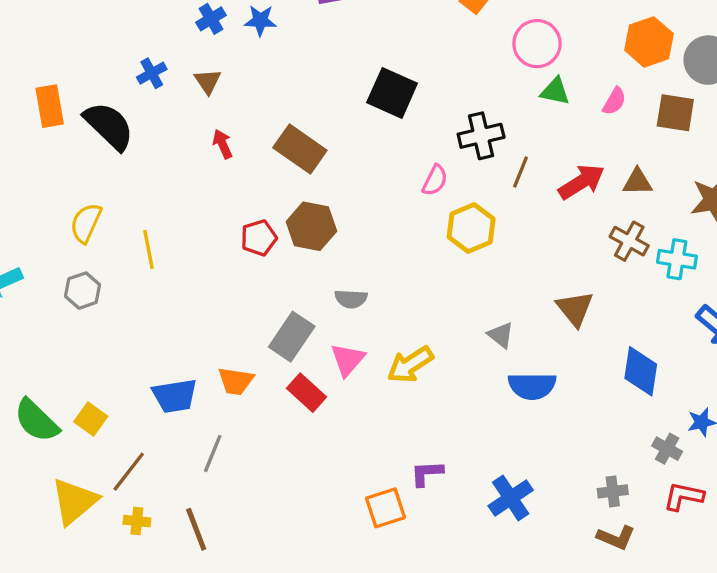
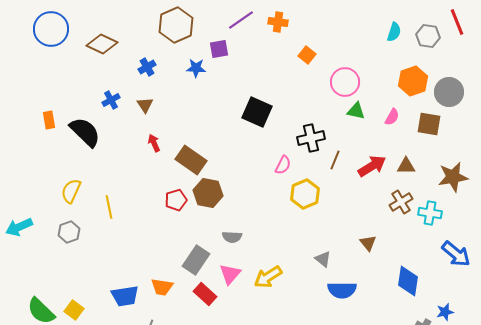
blue star: (260, 21) -> (196, 68), moved
orange rectangle: (50, 106) -> (49, 120), size x0.7
brown rectangle: (300, 149) -> (191, 160), moved
brown cross: (629, 241) -> (401, 202), turned 30
brown triangle: (575, 309) -> (368, 243), size x0.7

